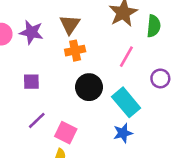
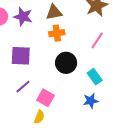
brown triangle: (70, 24) -> (54, 12), turned 42
purple square: (31, 82) -> (21, 56), size x1.5
cyan rectangle: (126, 102) -> (95, 77), size x0.7

